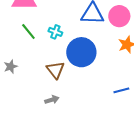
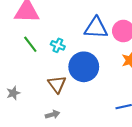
gray star: (11, 67) -> (13, 93), moved

